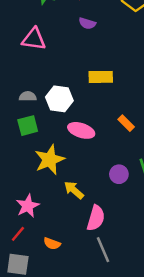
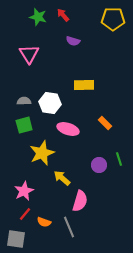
pink triangle: (34, 39) -> (29, 54), turned 50
red line: (18, 234) -> (25, 214), moved
gray line: (103, 250) -> (69, 227), moved

